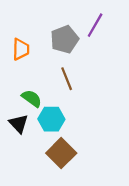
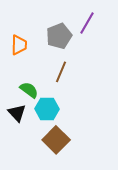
brown line: (67, 79) -> (61, 72), turned 45

